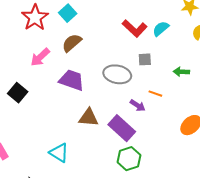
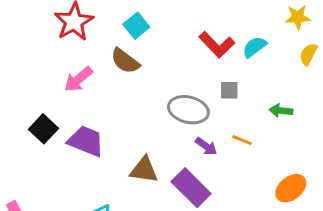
cyan square: (68, 13) -> (136, 26), moved
brown semicircle: (72, 43) -> (125, 61), turned -105
purple trapezoid: (72, 80) -> (86, 141), moved
purple arrow: (138, 105) -> (206, 146), moved

